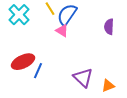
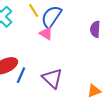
purple triangle: (83, 78) -> (52, 78), moved

